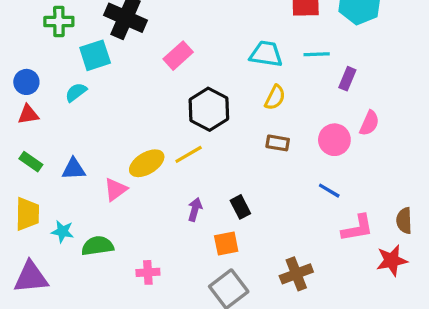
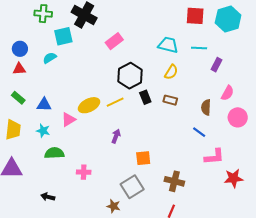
pink circle: (334, 140) -> (238, 117), moved
black rectangle: (240, 207) -> (145, 97), moved
brown semicircle: (404, 221) -> (206, 107), moved
cyan star: (62, 232) -> (43, 131), moved
orange square: (226, 244) -> (143, 158), moved
brown cross: (296, 274) -> (174, 181), turned 30

